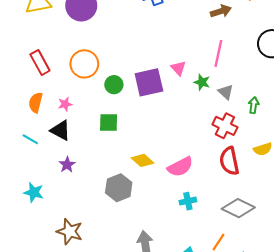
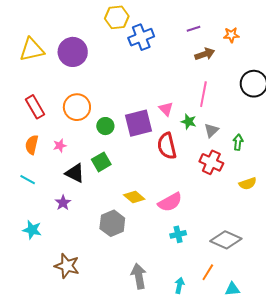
gray triangle: (226, 92) -> (211, 130), turned 35
green square: (109, 122) -> (101, 162), turned -30
black triangle: (60, 130) -> (75, 173), moved
red semicircle: (229, 161) -> (167, 146), moved

